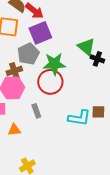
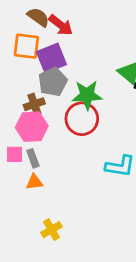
purple square: (40, 33) -> (51, 58), moved
gray rectangle: (36, 111) -> (33, 158), moved

